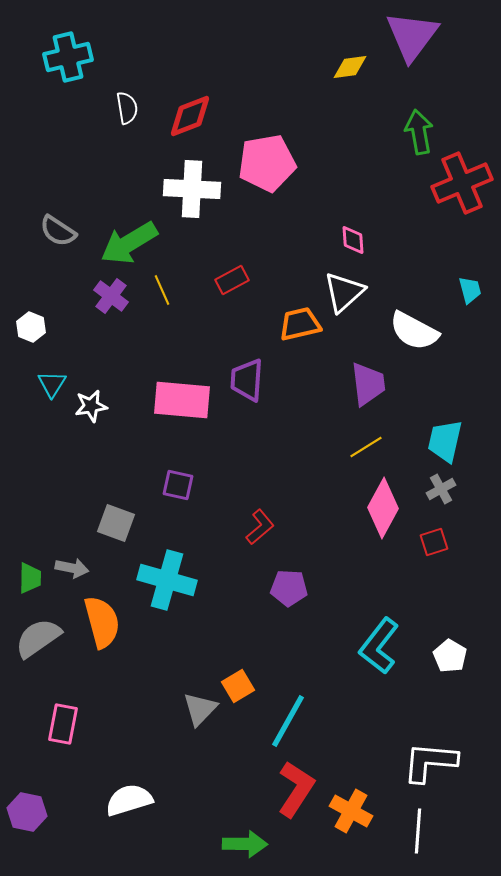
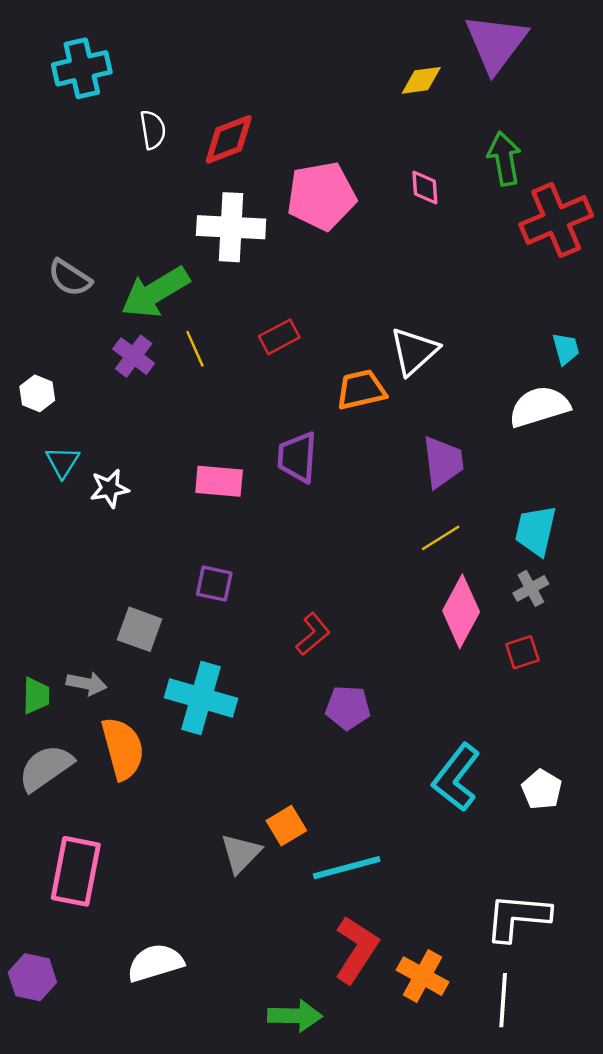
pink diamond: (353, 240) -> (425, 188), moved
white semicircle: (414, 331) -> (539, 407), moved, turned 135
pink rectangle: (182, 400) -> (219, 481), size x0.7
cyan line: (288, 721) -> (347, 868), turned 46
pink rectangle: (63, 724) -> (76, 871), size x1.4

